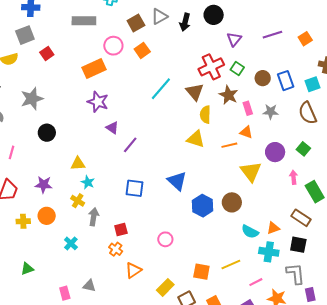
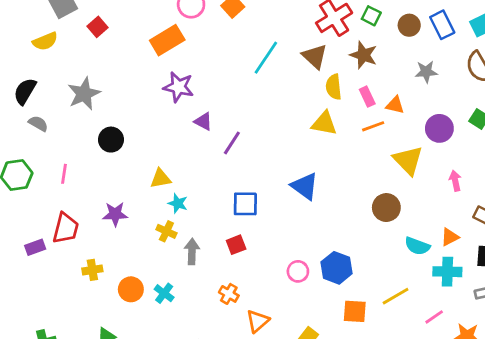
pink rectangle: (248, 108) -> (367, 97), moved
pink arrow: (294, 177) -> (455, 181), moved
blue hexagon: (203, 206) -> (337, 268), moved
orange circle: (47, 216) -> (131, 289), moved
red square: (121, 230) -> (236, 245), moved

